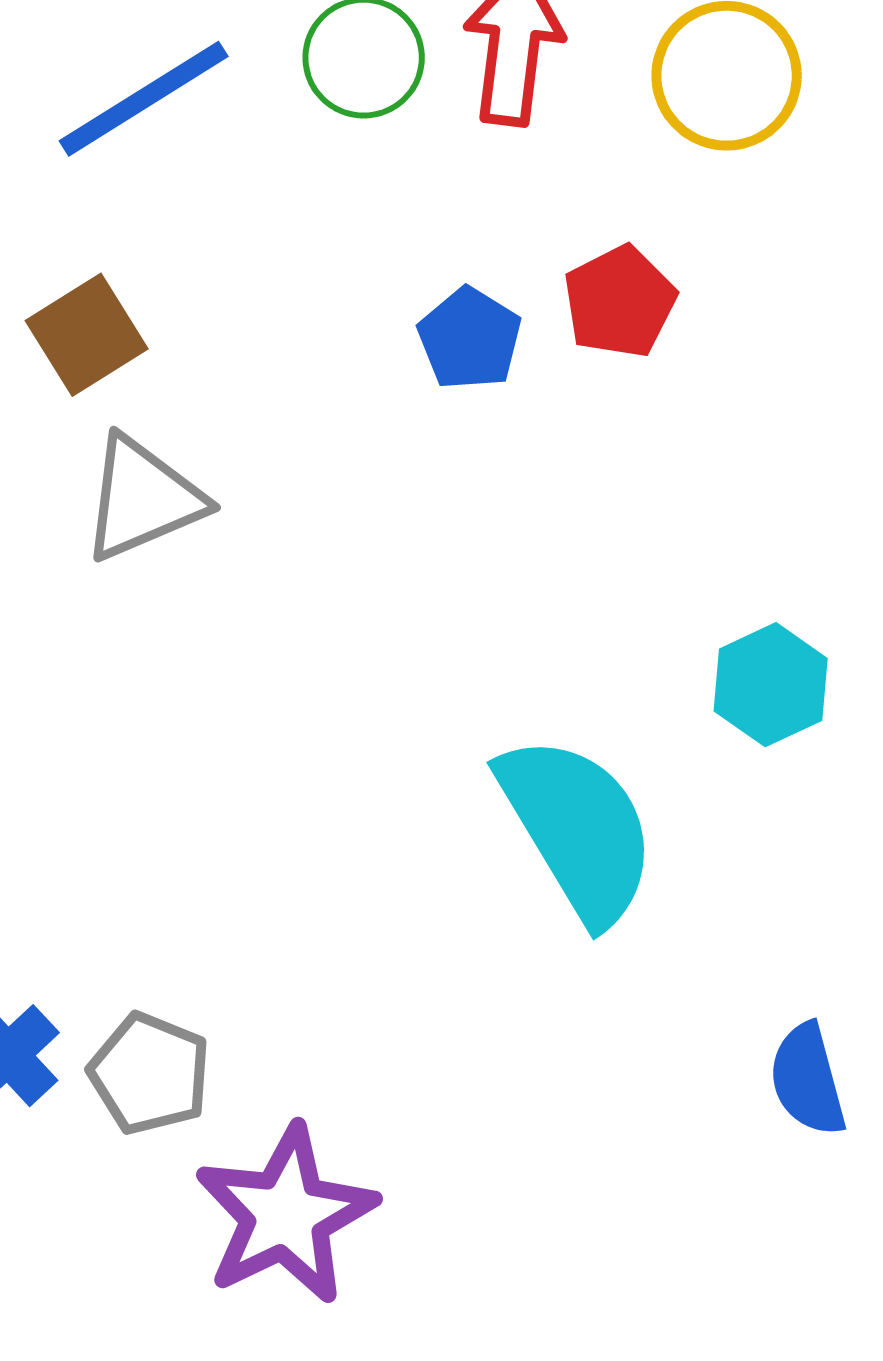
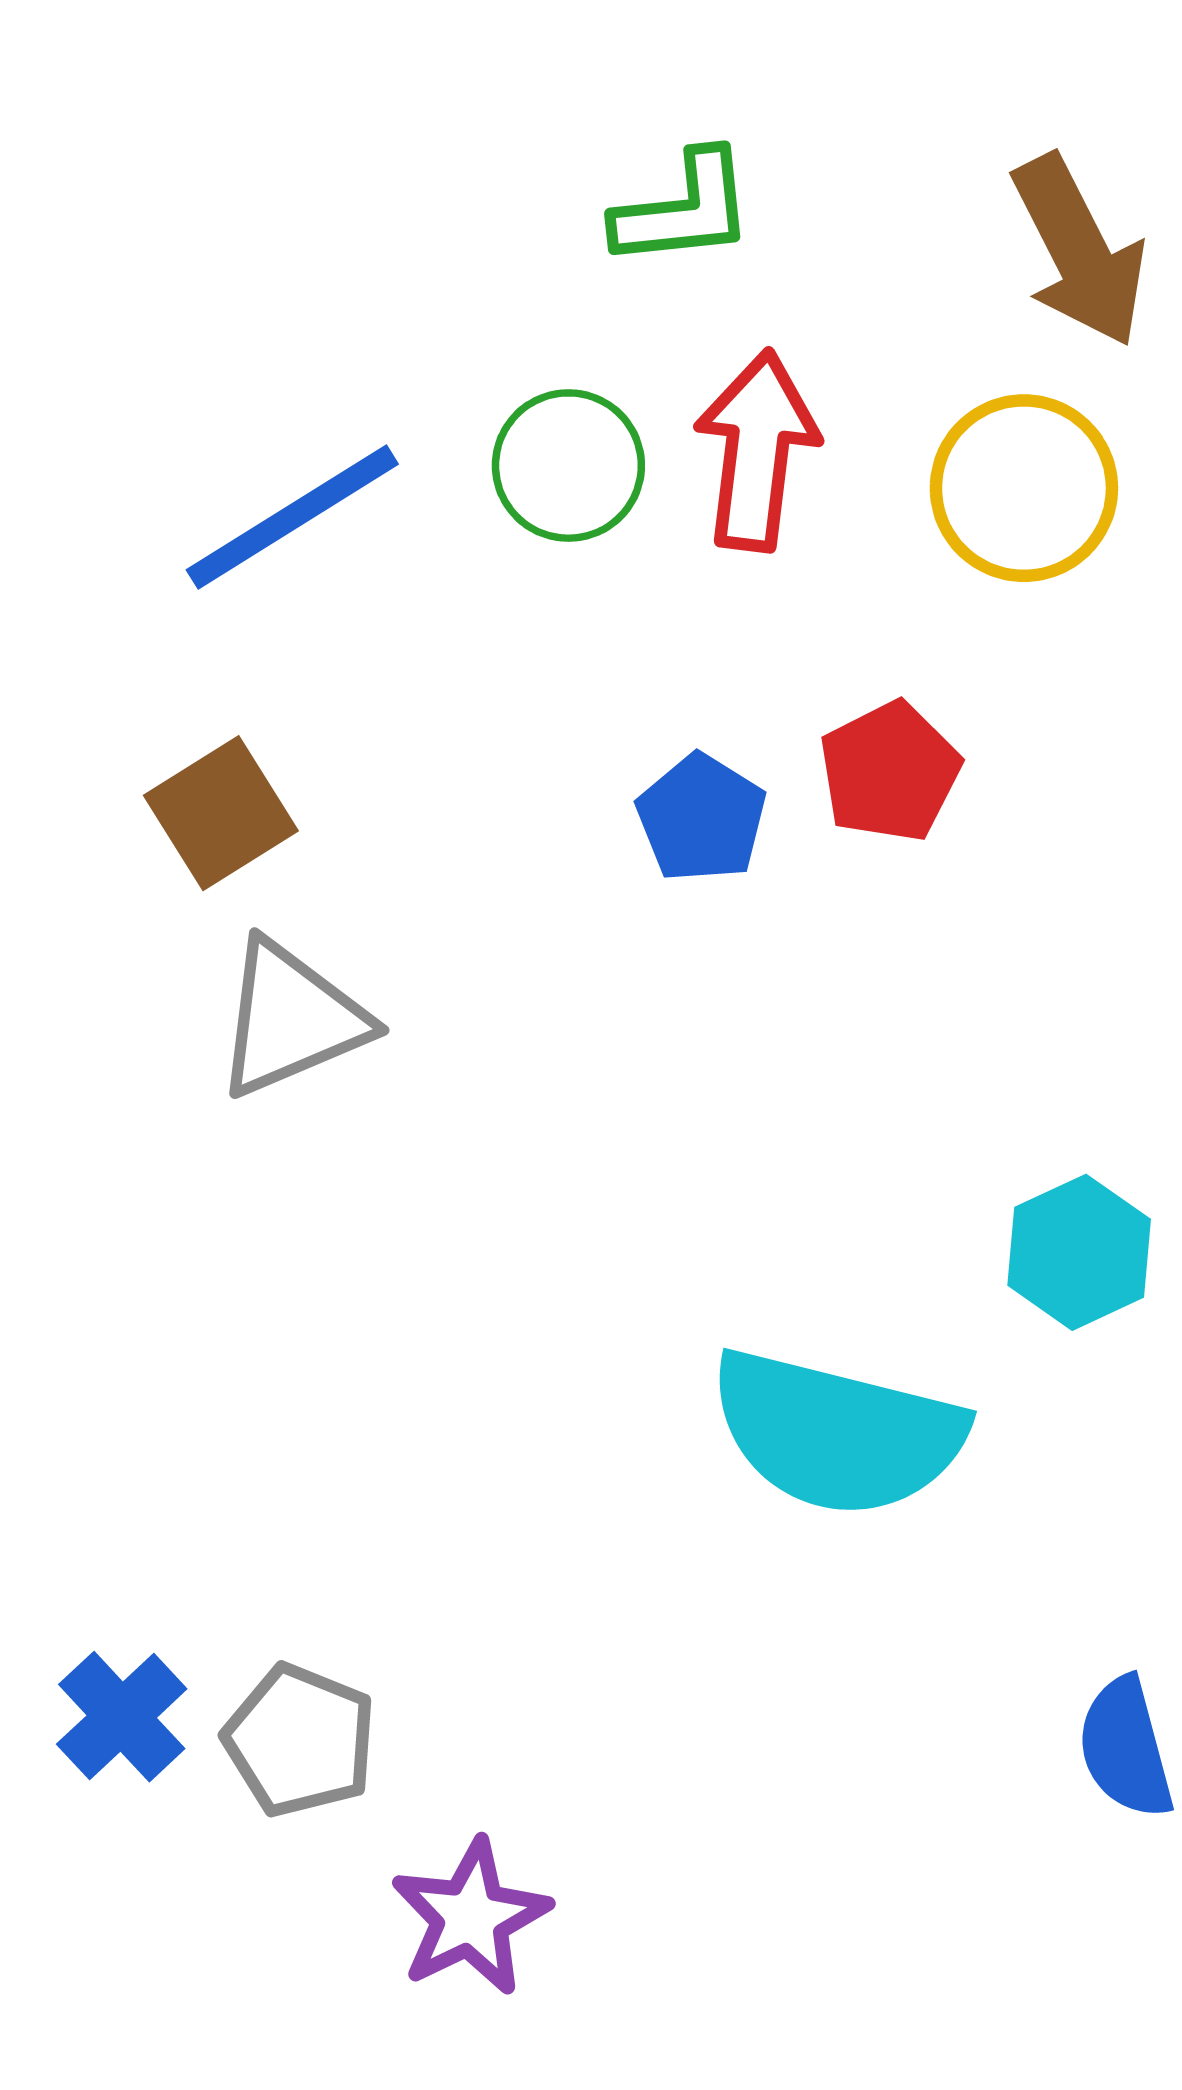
cyan semicircle: (578, 829) -> (837, 1433), turned 135
purple star: (286, 1215) -> (471, 1917), size x0.7

